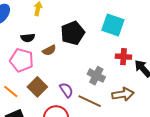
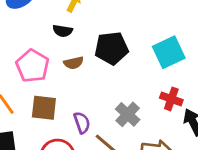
cyan square: (113, 25) -> (169, 52), turned 30
black semicircle: (28, 38) -> (63, 31), moved
brown square: (37, 87) -> (44, 108), turned 36

